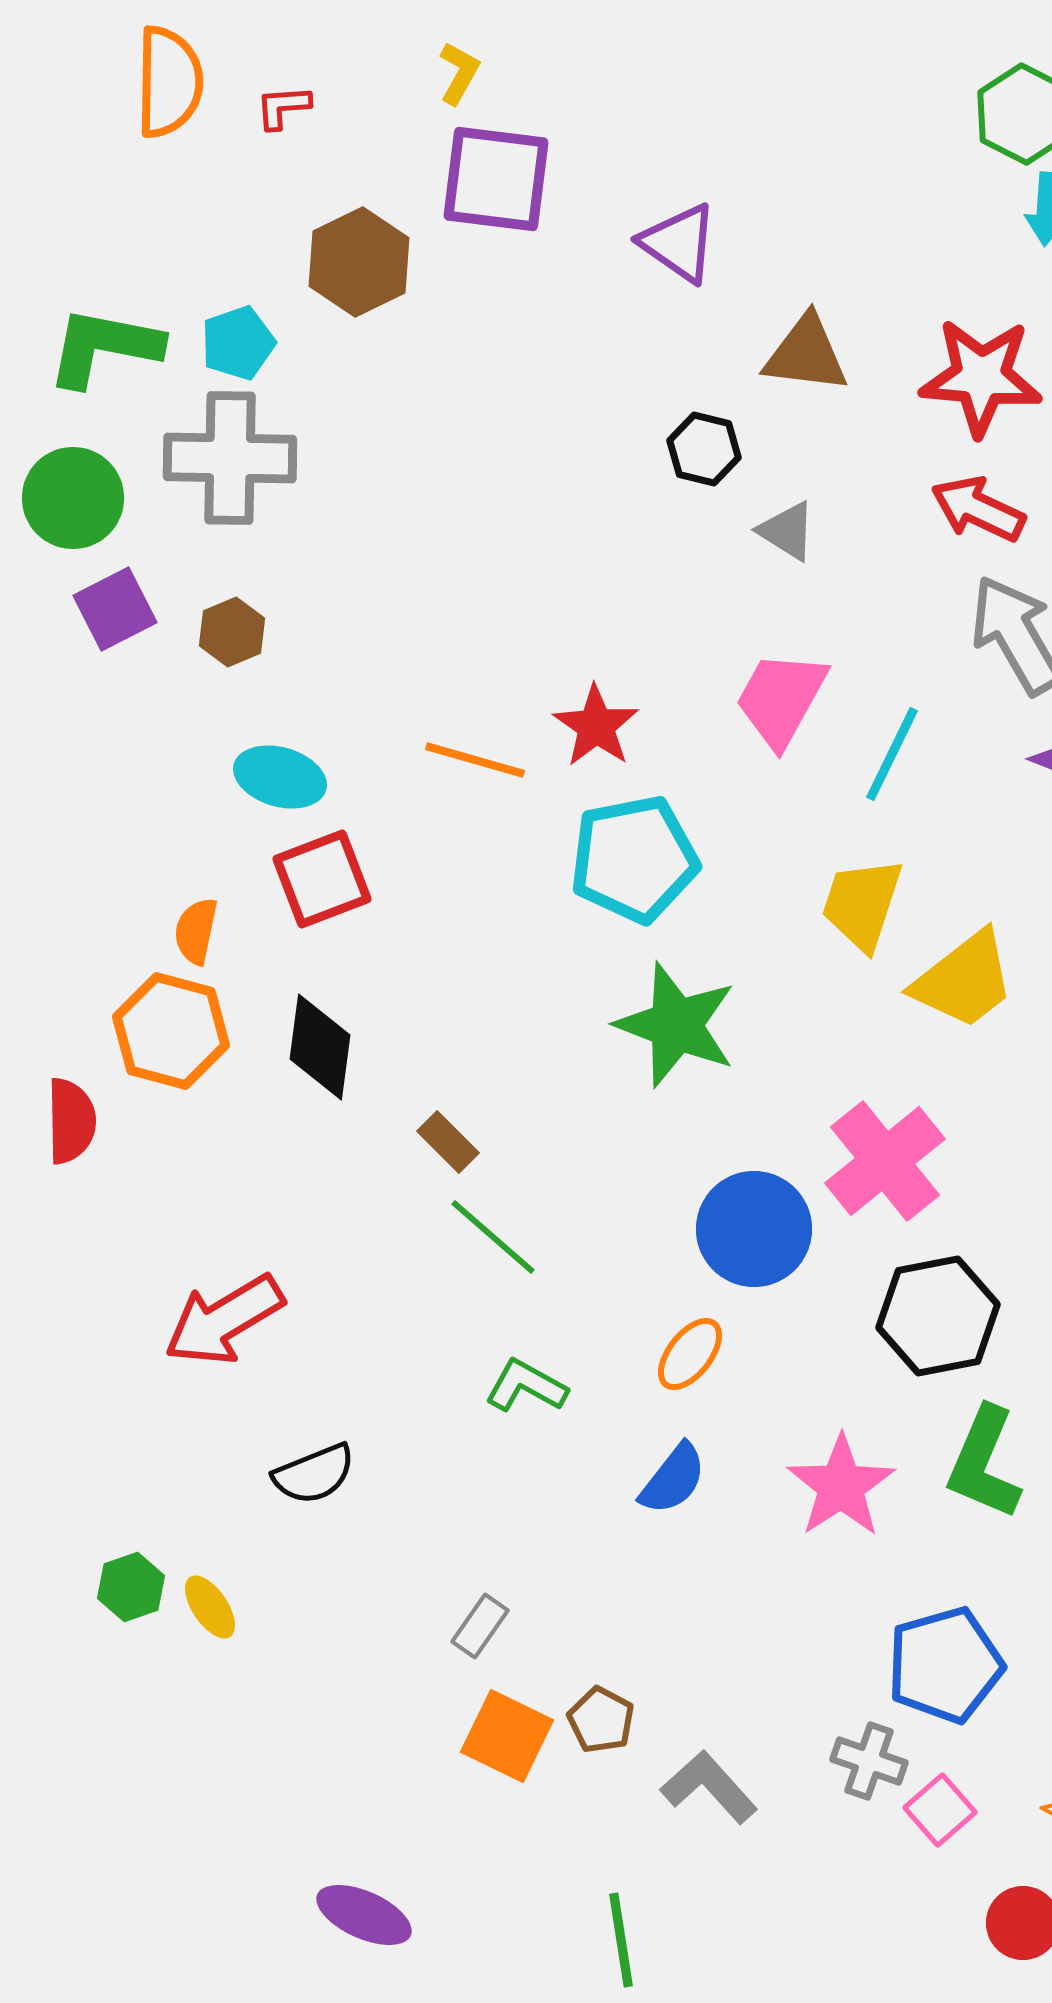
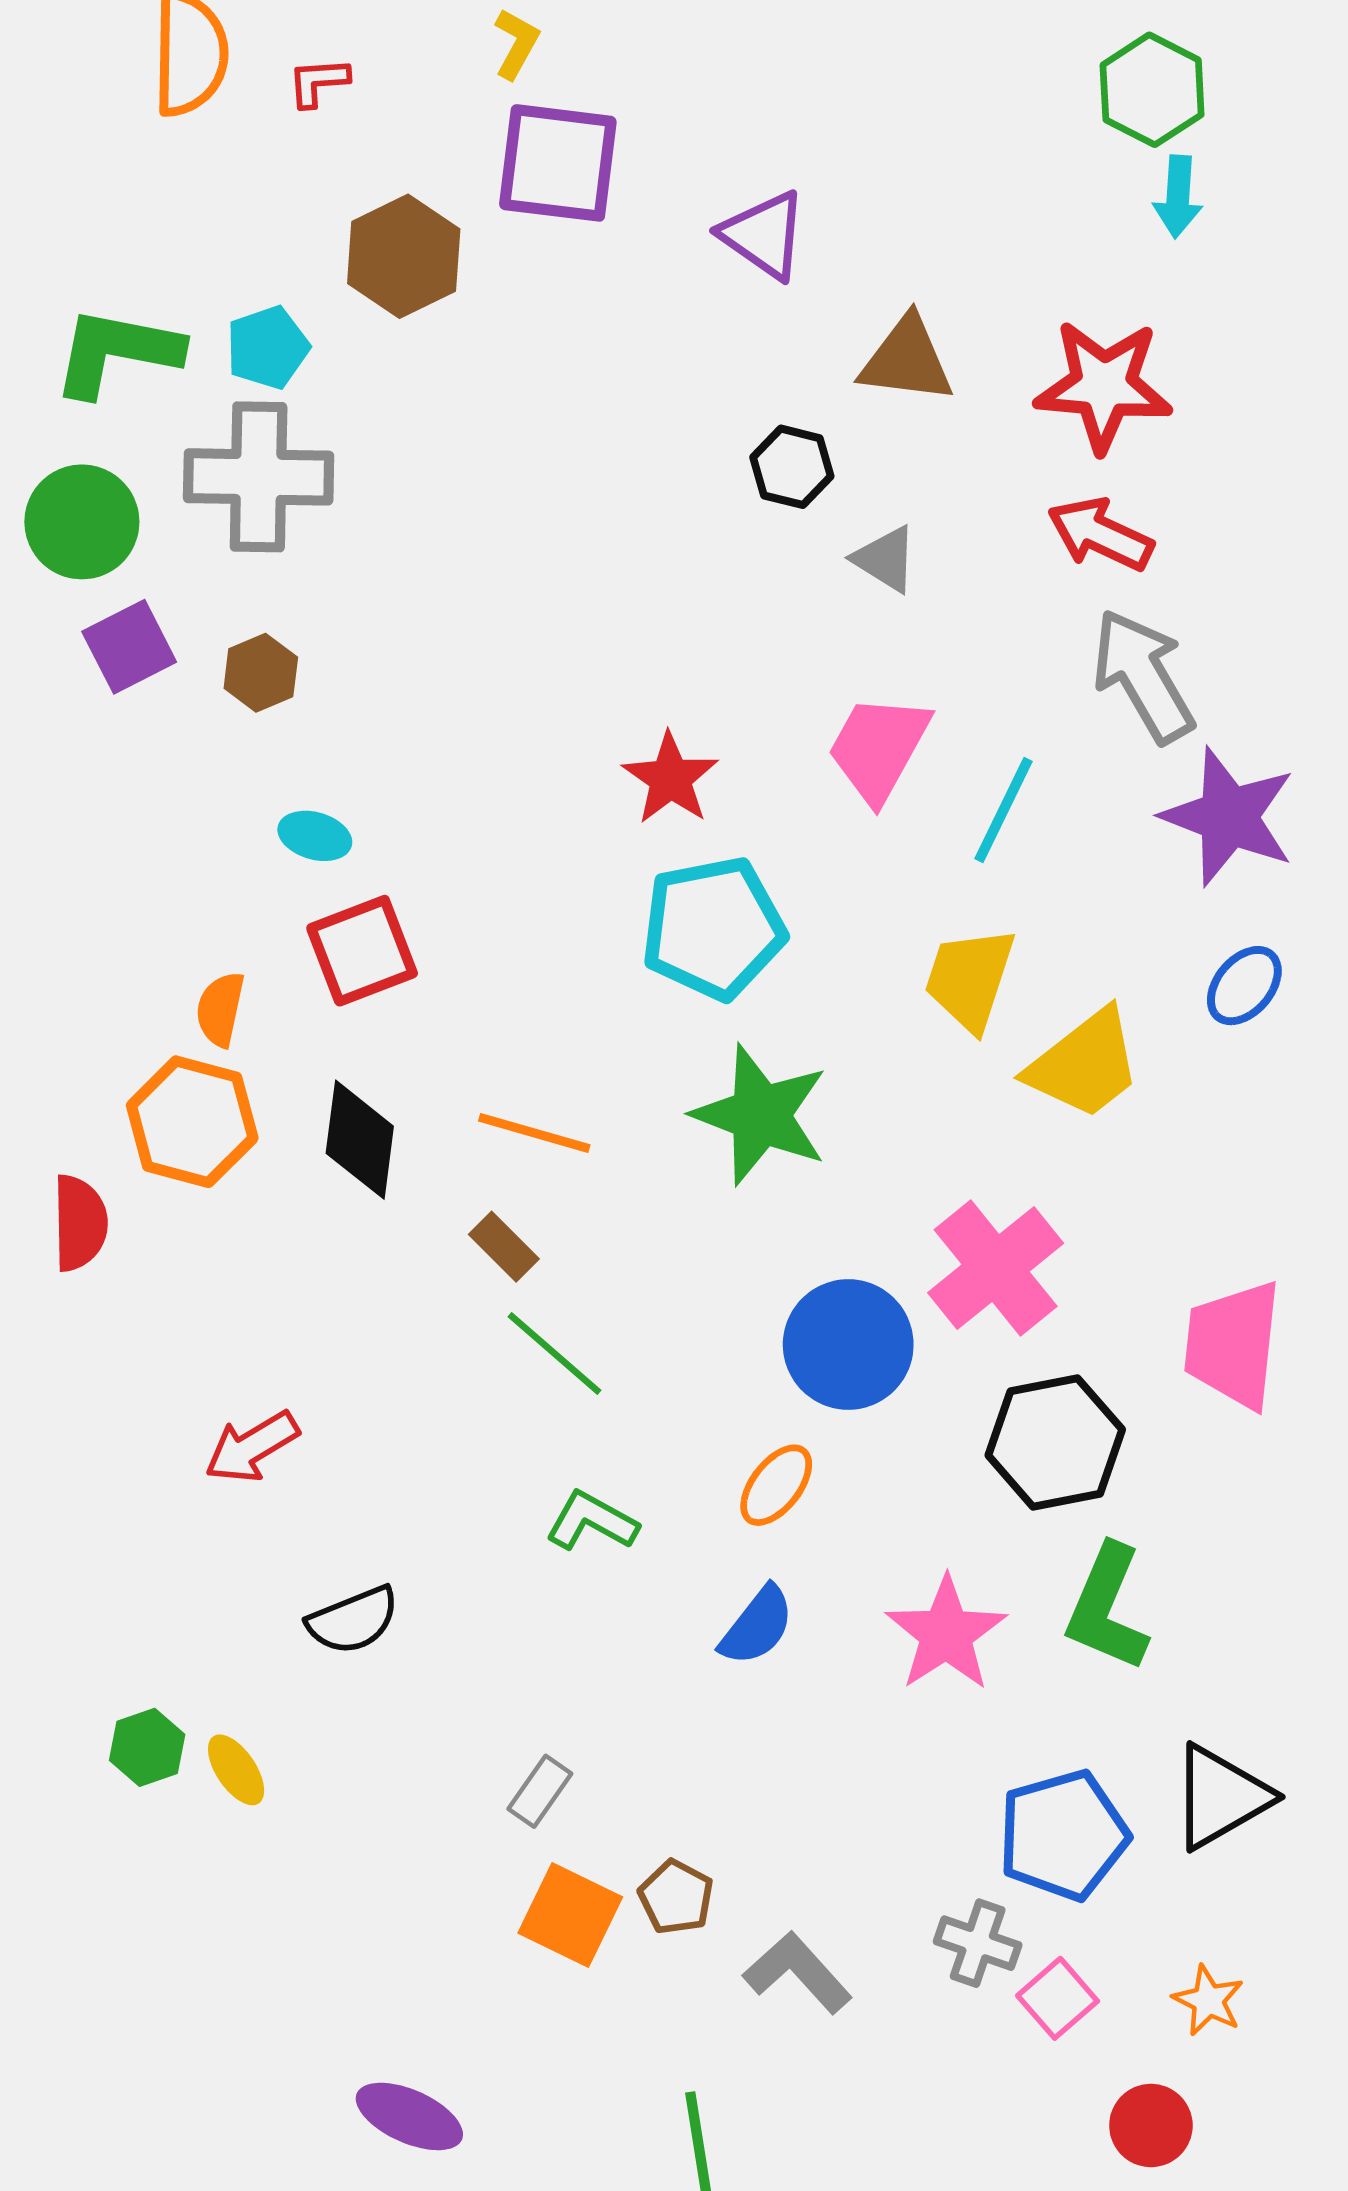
orange line: (475, 760) -> (534, 1133), moved
cyan ellipse: (280, 777) -> (315, 836), size x0.7
red arrow: (224, 1320) -> (252, 1447), size x0.7

